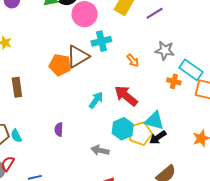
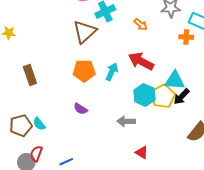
orange pentagon: (60, 65) -> (84, 71), moved
purple semicircle: (59, 129) -> (81, 109), turned -48

